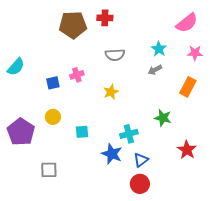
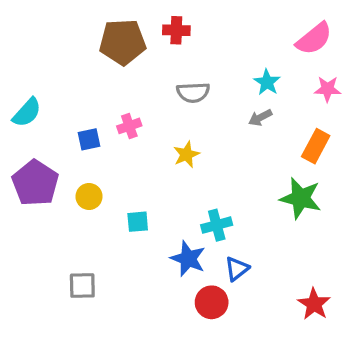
green star: (163, 118) -> (301, 198), moved, size x1.4
purple pentagon: (21, 132) -> (35, 183), moved
red star: (187, 150) -> (314, 304), moved
red circle: (140, 184) -> (212, 302), moved

